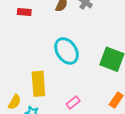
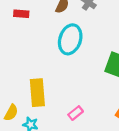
cyan ellipse: (67, 51) -> (70, 39), moved, turned 52

